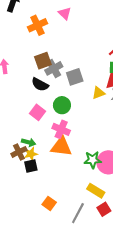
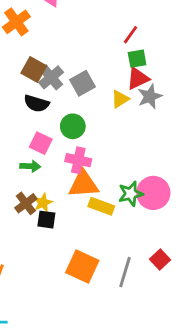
brown square: (43, 61) -> (34, 70), turned -30
green arrow: (29, 142) -> (30, 166), moved
black square: (31, 166) -> (46, 220), turned 32
yellow rectangle: (96, 191) -> (101, 206), moved
orange square: (49, 203) -> (82, 267), size x1.6

